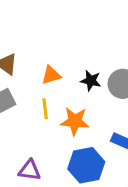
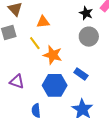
black star: (91, 81) -> (86, 13), moved
yellow line: (45, 109) -> (35, 43), turned -40

